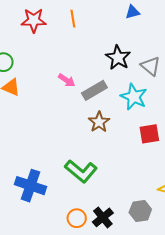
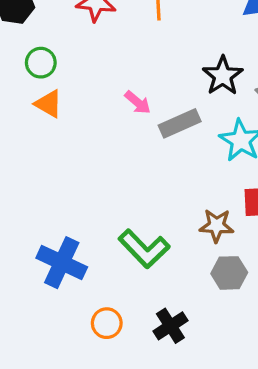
brown star: (99, 122) -> (217, 226), moved, turned 30
gray hexagon: (140, 211) -> (229, 273), moved
orange circle: (77, 218) -> (107, 323), moved

